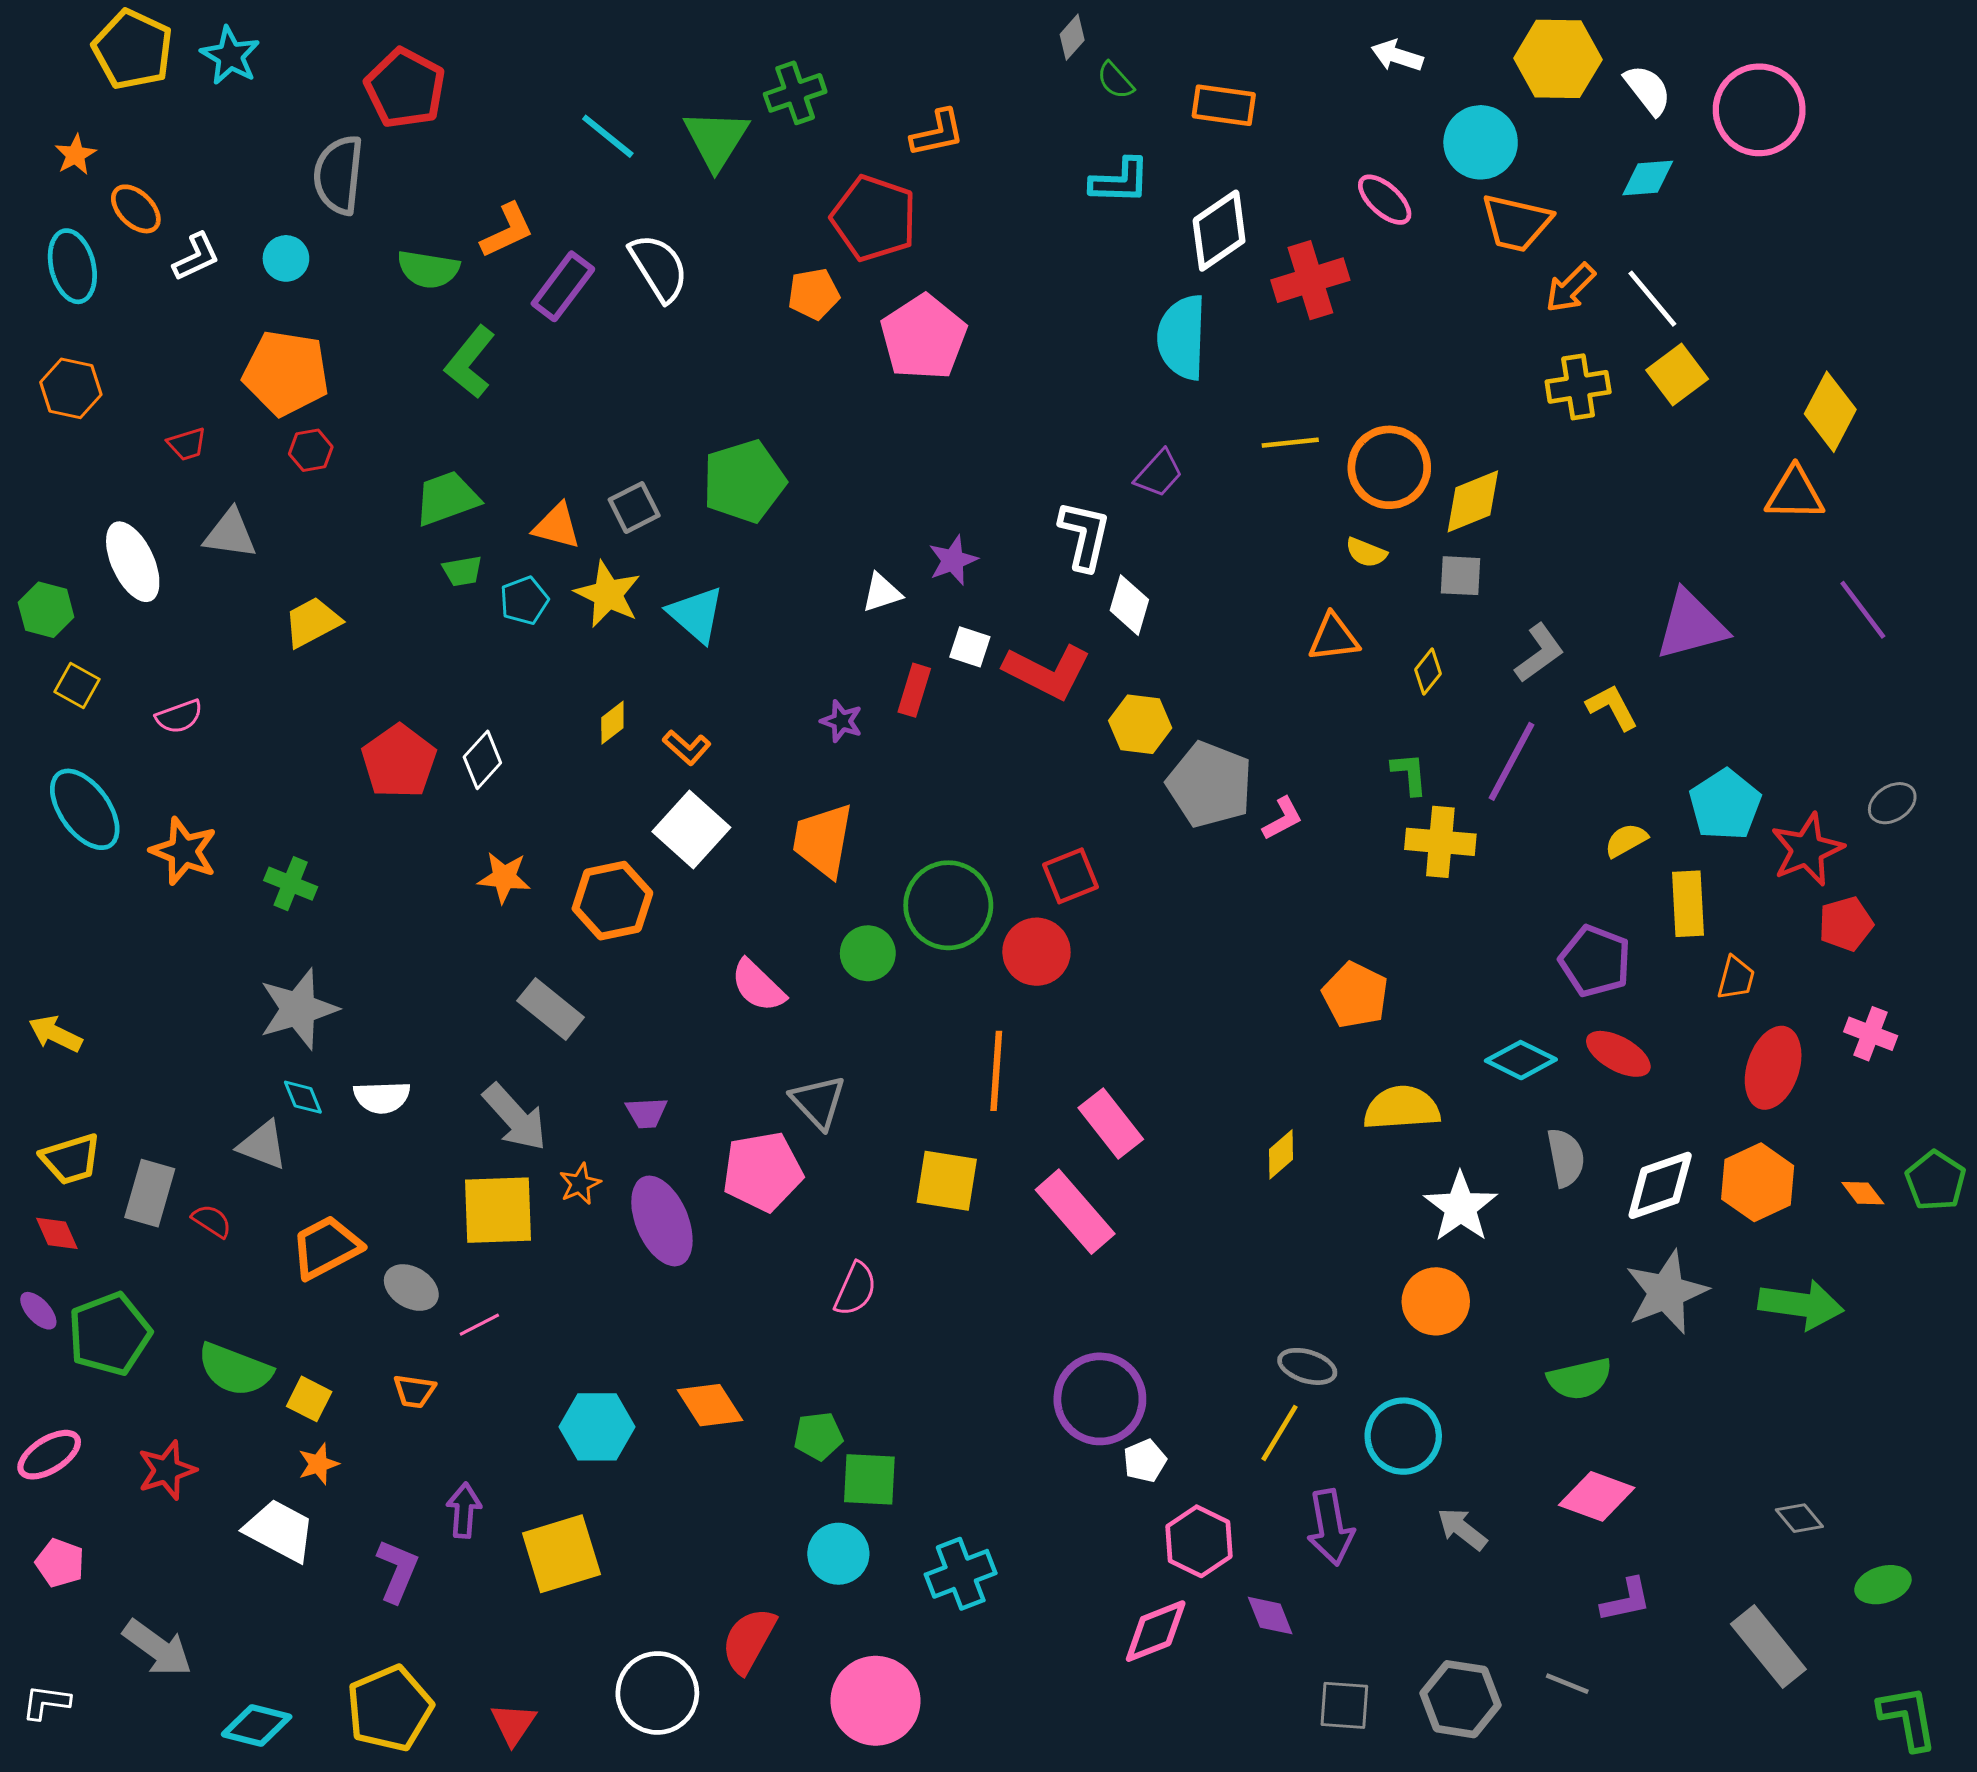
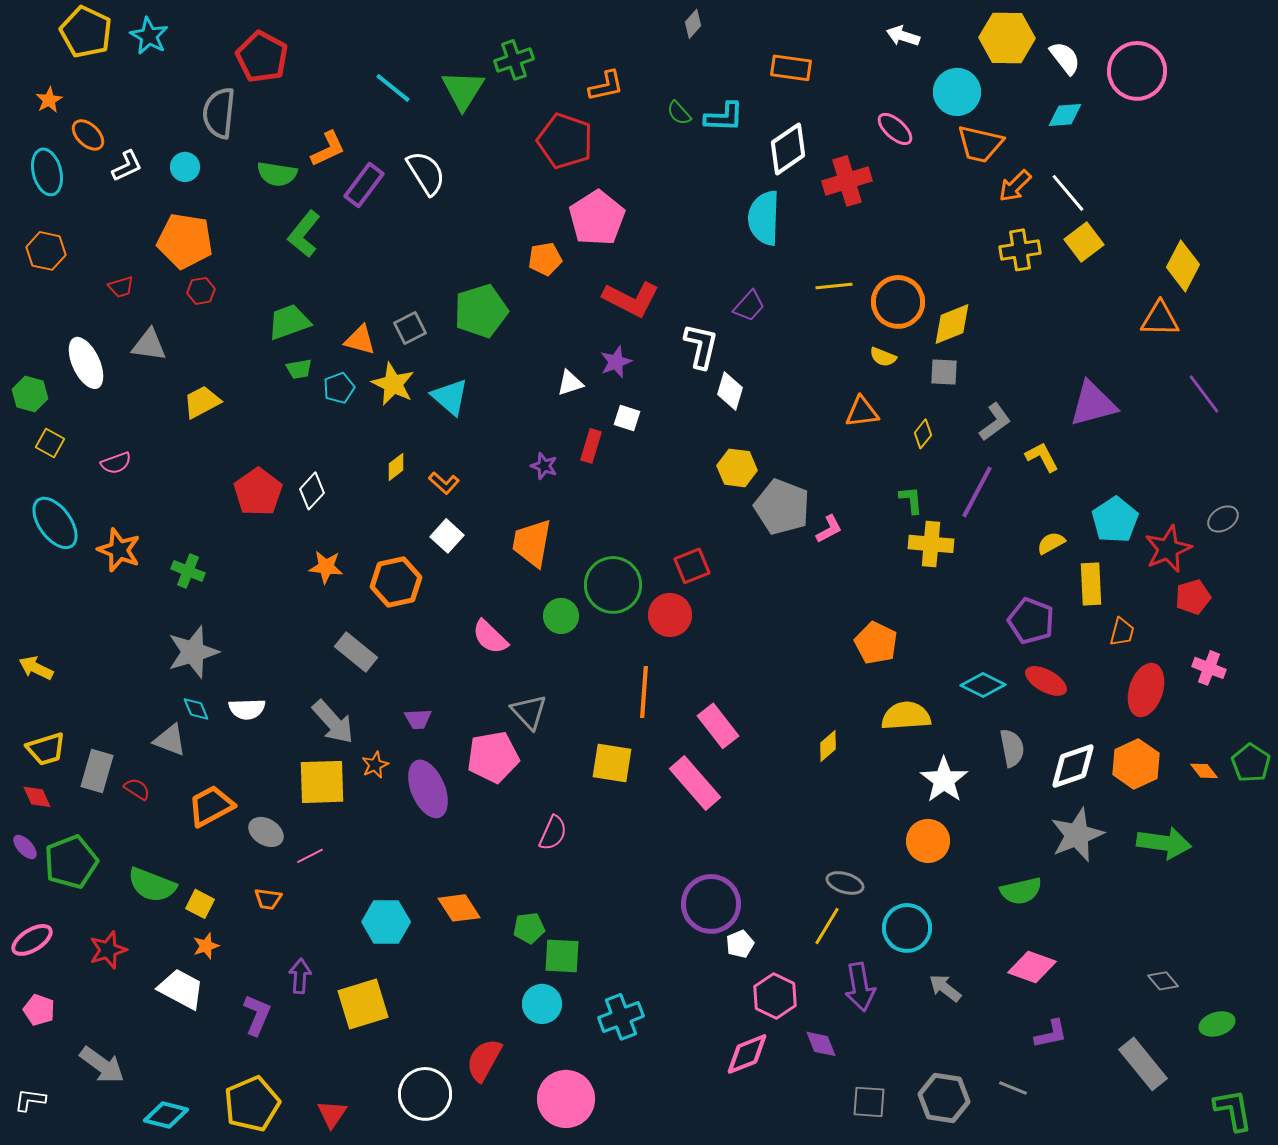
green semicircle: (1115, 80) -> (679, 113), moved
orange pentagon: (814, 294) -> (545, 259), moved
red L-shape: (1047, 672) -> (631, 299), moved
white square: (691, 829) -> (447, 536), size x0.7

